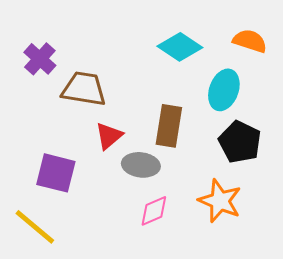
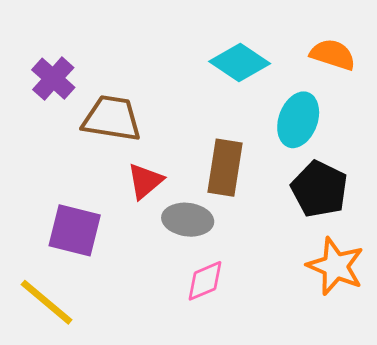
orange star: (220, 201) -> (335, 266), moved

